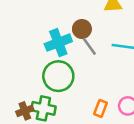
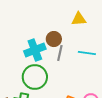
gray line: (89, 46) -> (60, 53), turned 49

